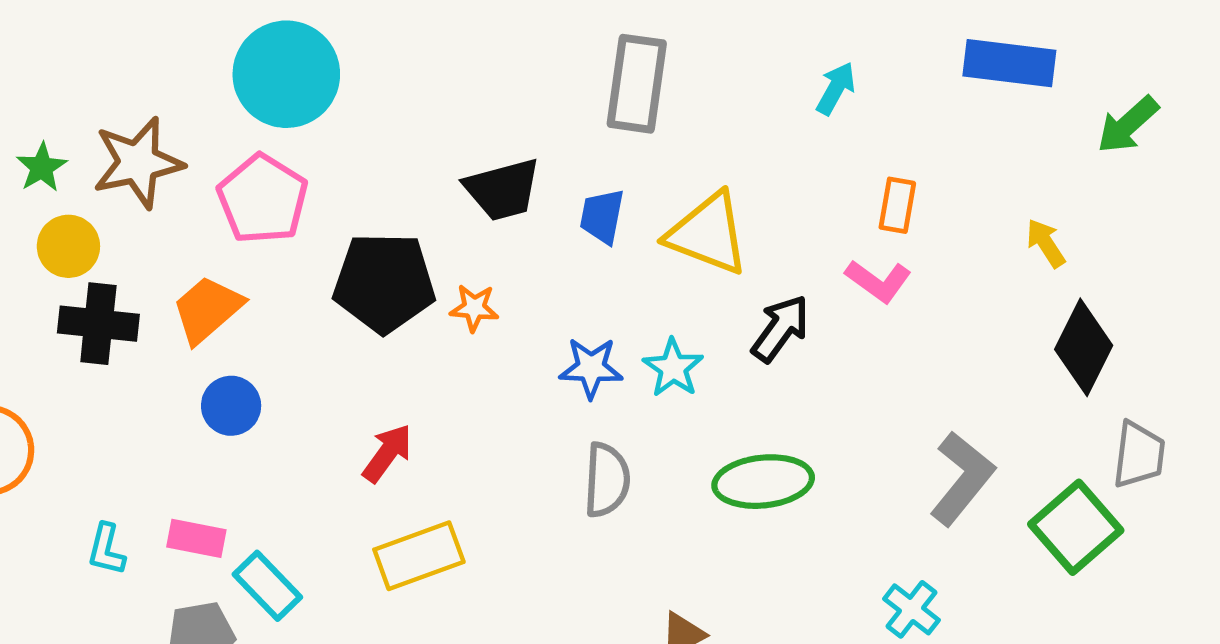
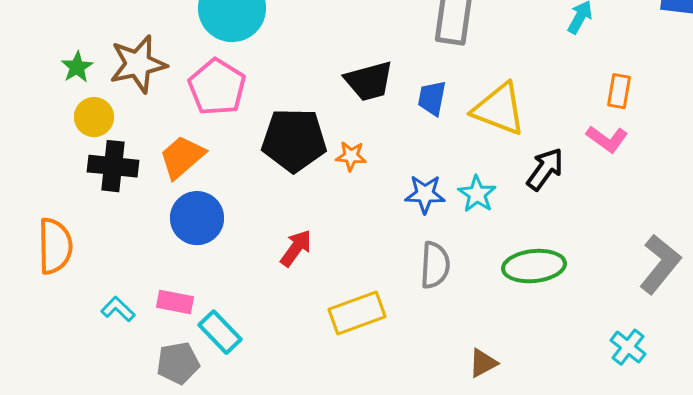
blue circle: (231, 406) -> (197, 218), size x1.4
cyan L-shape: (106, 549) -> (118, 309), turned 120
yellow rectangle: (419, 556) -> (357, 313), moved

